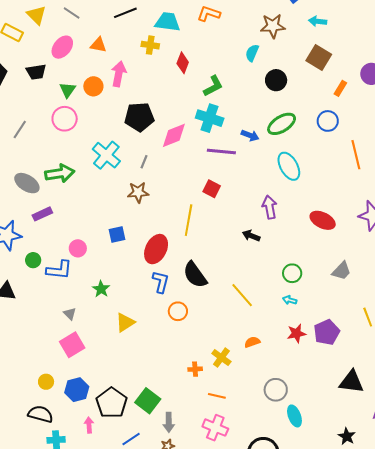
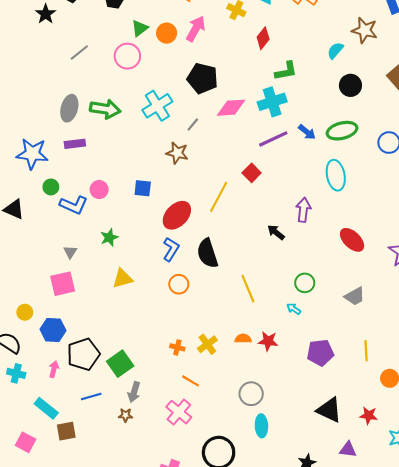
cyan cross: (210, 118) -> (272, 102), turned 36
purple line: (221, 152) -> (273, 139), turned -48
gray ellipse: (27, 183) -> (69, 108), turned 55
red star: (296, 333) -> (268, 341), moved

